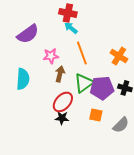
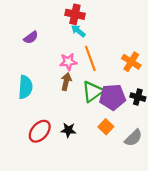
purple semicircle: (28, 34) -> (31, 37), size x0.6
pink star: (51, 56) -> (68, 62), moved
red ellipse: (63, 102) -> (40, 131), moved
orange square: (96, 115) -> (106, 127), turned 32

